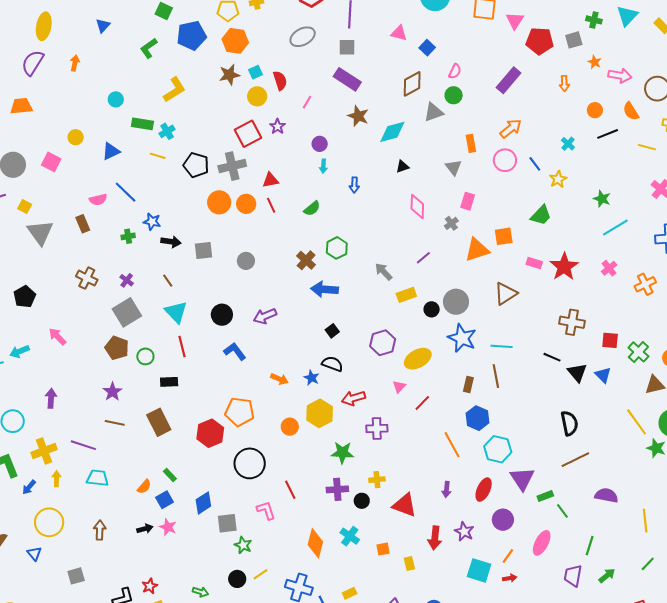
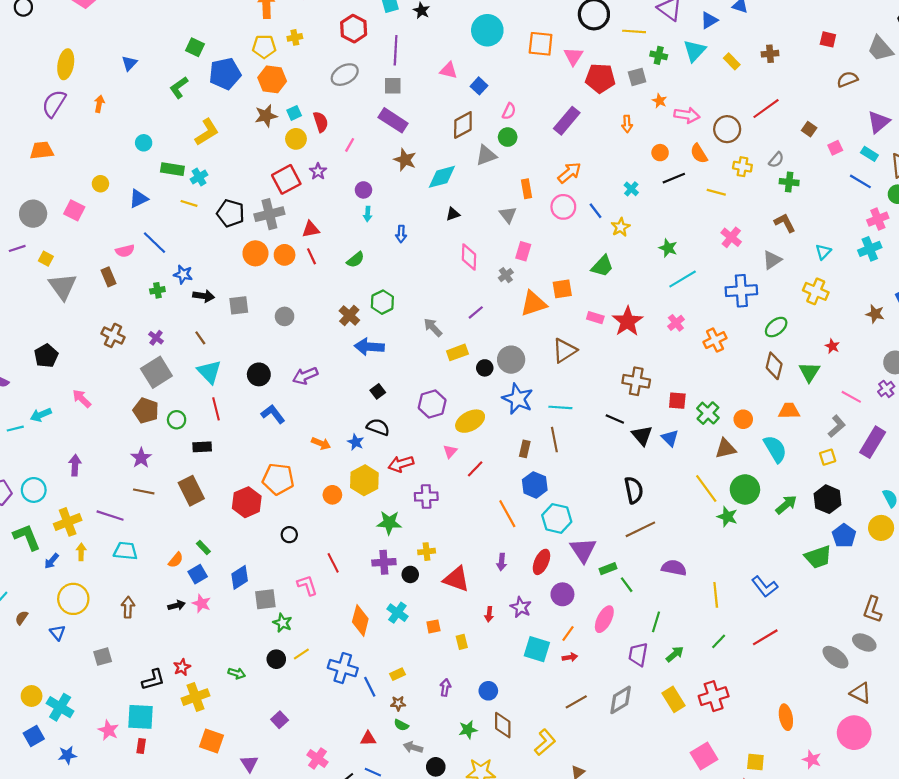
black circle: (250, 463) -> (289, 535), size x0.5
red arrow: (435, 538) -> (489, 614), size x0.6

